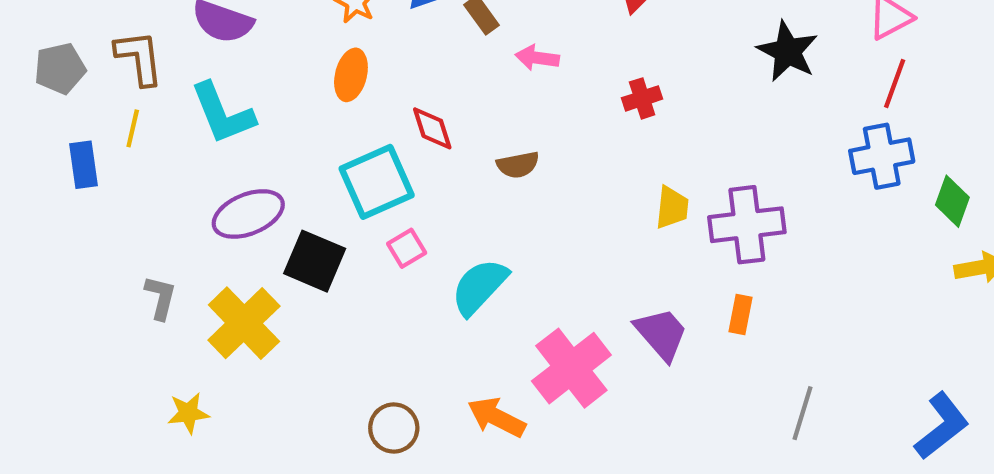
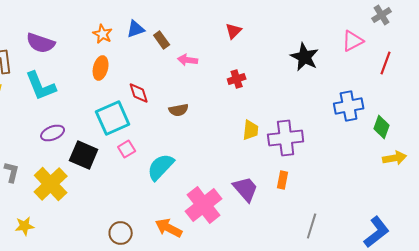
red line: (895, 83) -> (386, 63), moved
purple ellipse: (248, 214) -> (53, 133), size x0.7

